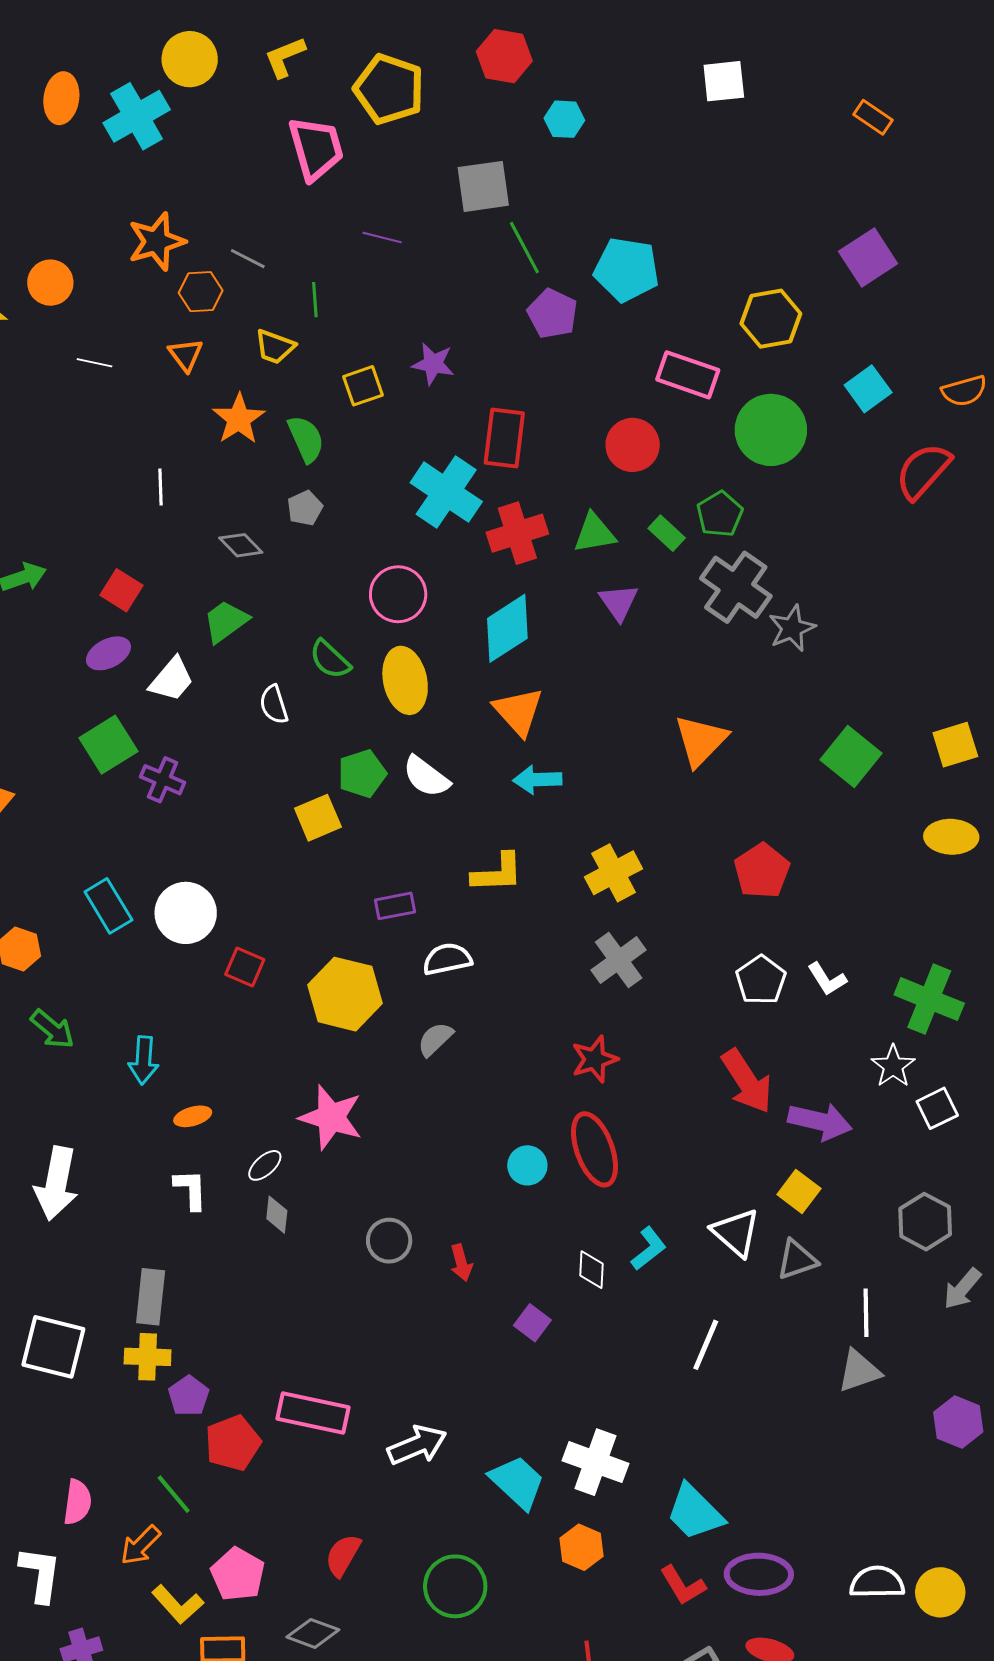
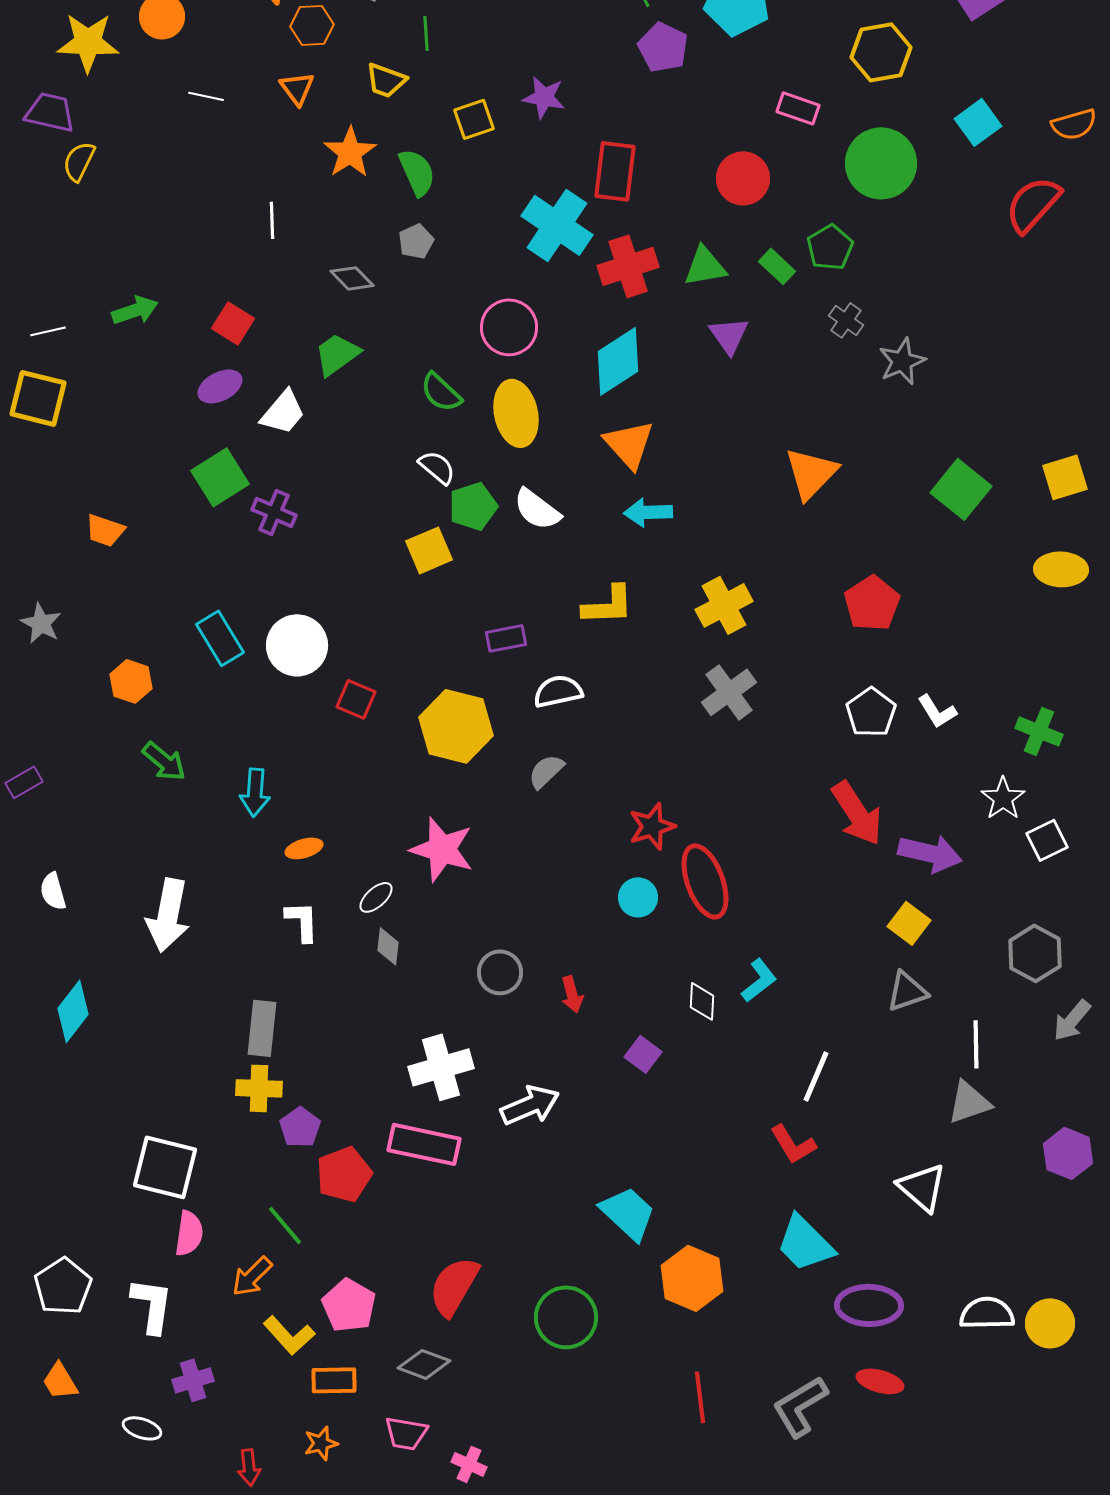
pink rectangle: (688, 375) -> (798, 108), size x0.7
gray cross: (736, 587) -> (846, 320), size x0.5
white semicircle: (274, 704) -> (437, 467), moved, turned 147
green cross: (929, 999) -> (1039, 731), size x0.7
red star: (595, 1059) -> (652, 826), moved
white triangle: (736, 1233) -> (922, 1187), moved
white square: (53, 1347) -> (165, 1167), moved
white arrow: (417, 1445) -> (530, 1105), moved
white cross: (596, 1462) -> (441, 1067), moved, turned -36
orange hexagon: (581, 1547) -> (692, 1278), size x1.4
red semicircle: (343, 1555) -> (454, 1286), size x1.4
red L-shape: (683, 1585) -> (793, 1144), moved

